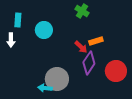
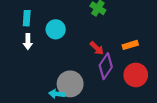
white arrow: (11, 40) -> (28, 42), moved
orange rectangle: (96, 41) -> (130, 45), moved

